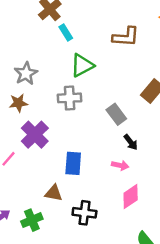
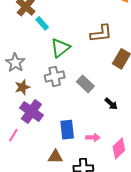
brown L-shape: (126, 37) -> (101, 33), moved
brown star: (18, 103) -> (22, 87), moved
gray rectangle: (116, 114) -> (85, 84), moved
pink arrow: (120, 165) -> (93, 137), moved

